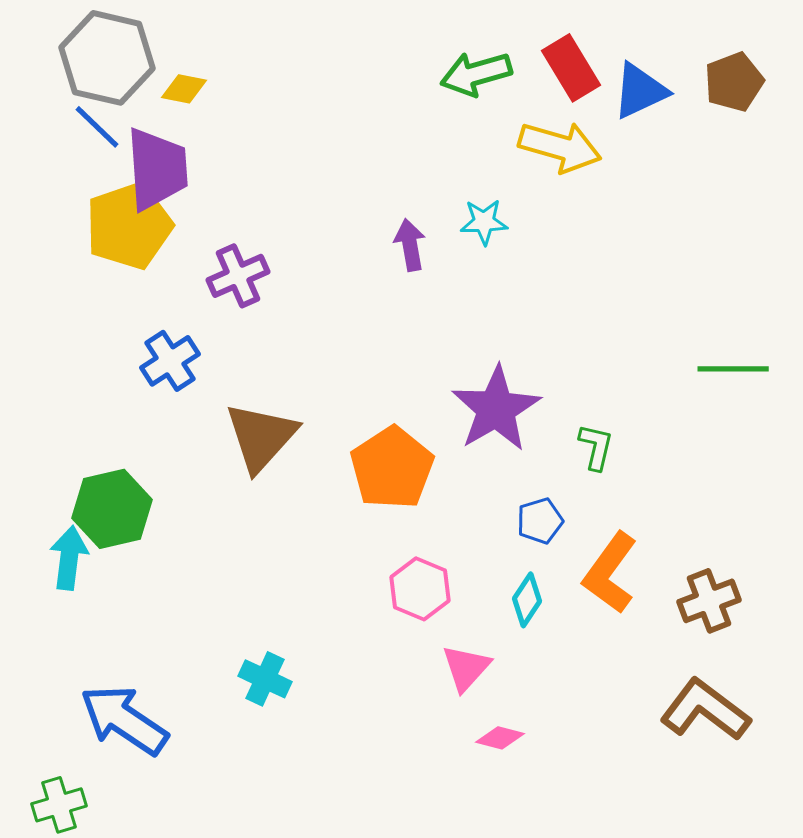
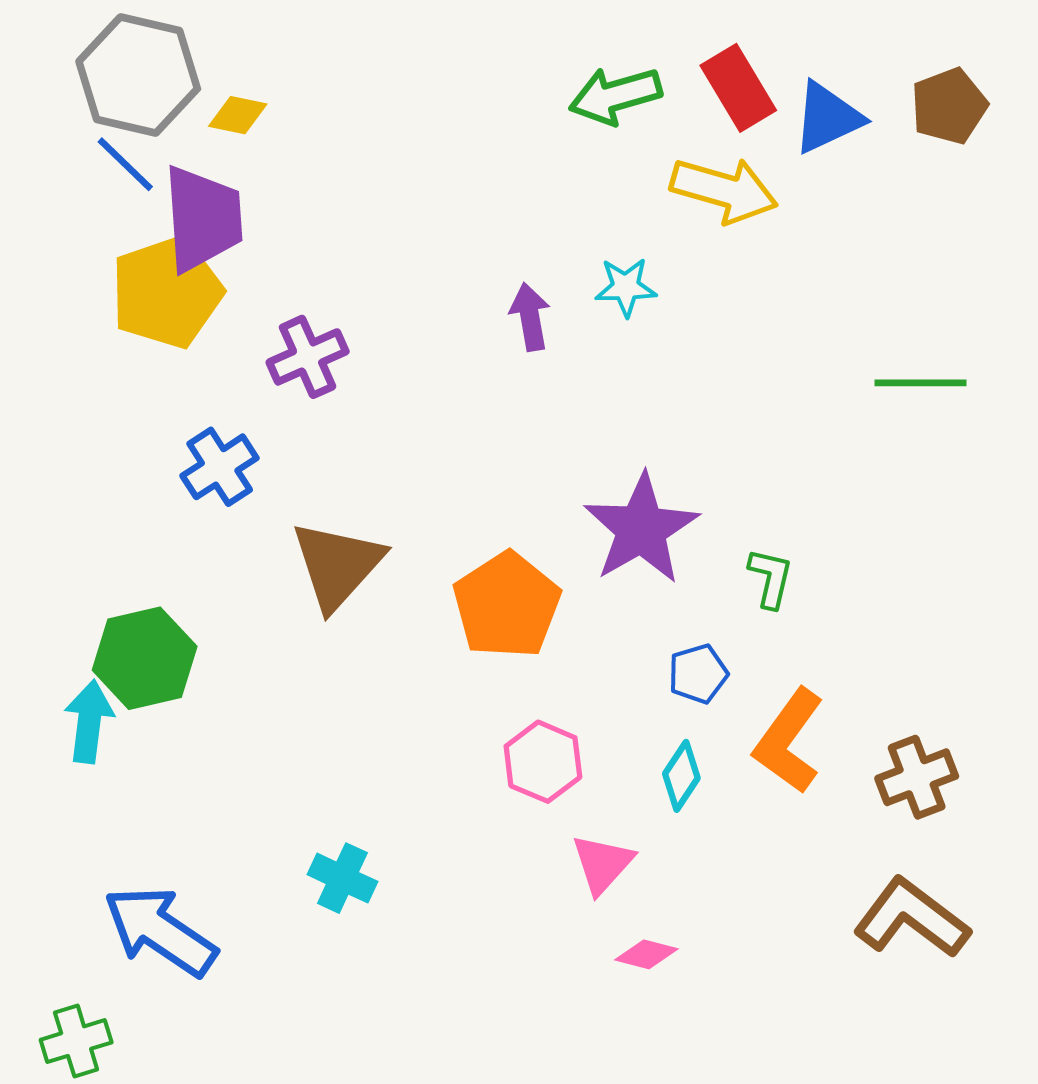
green line: (733, 369) -> (921, 383), moved

